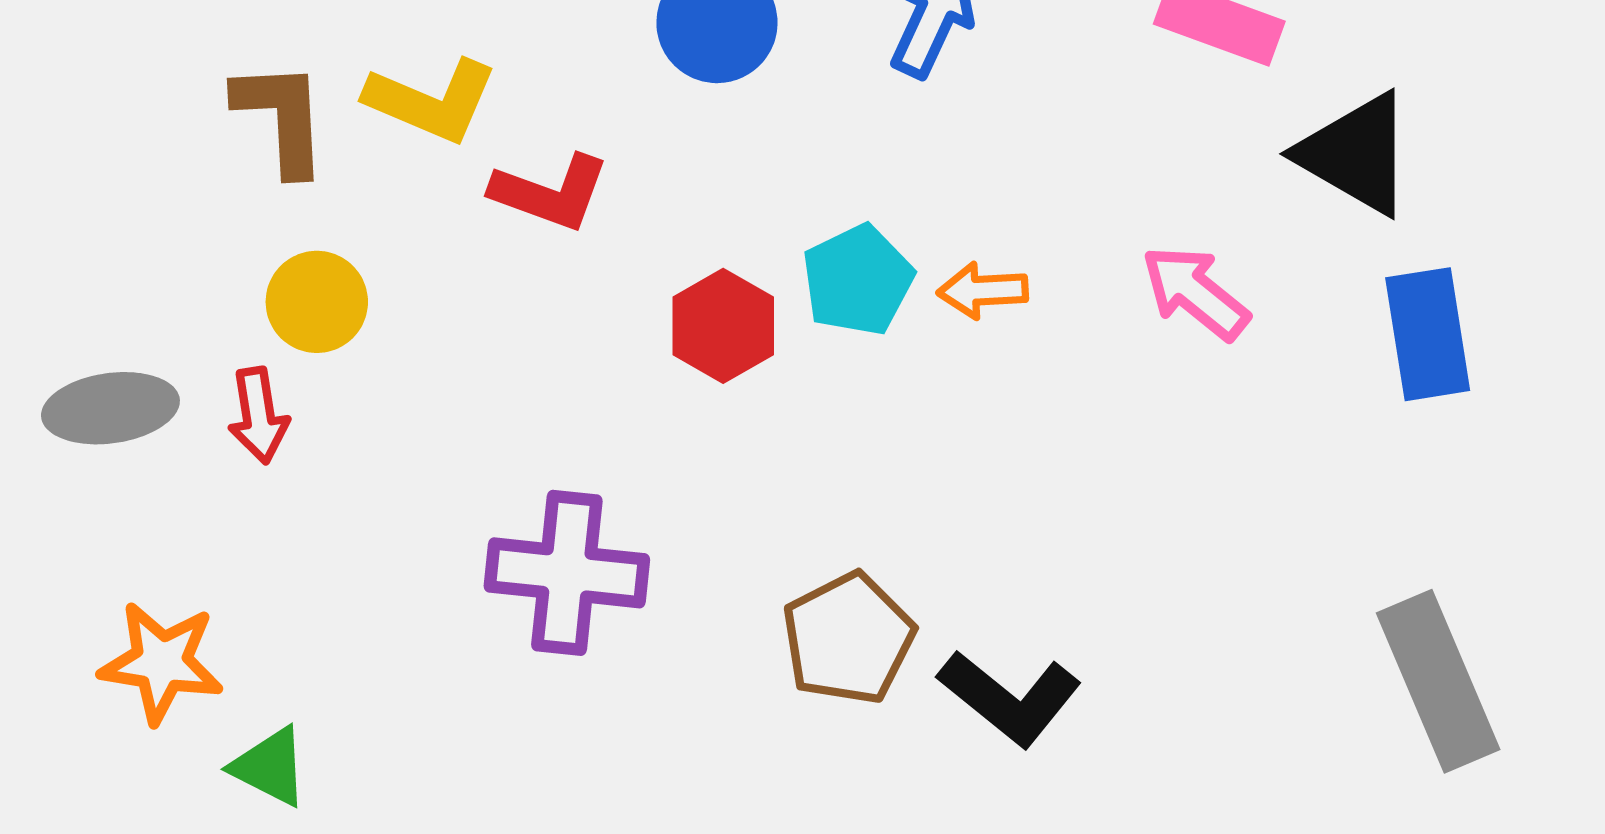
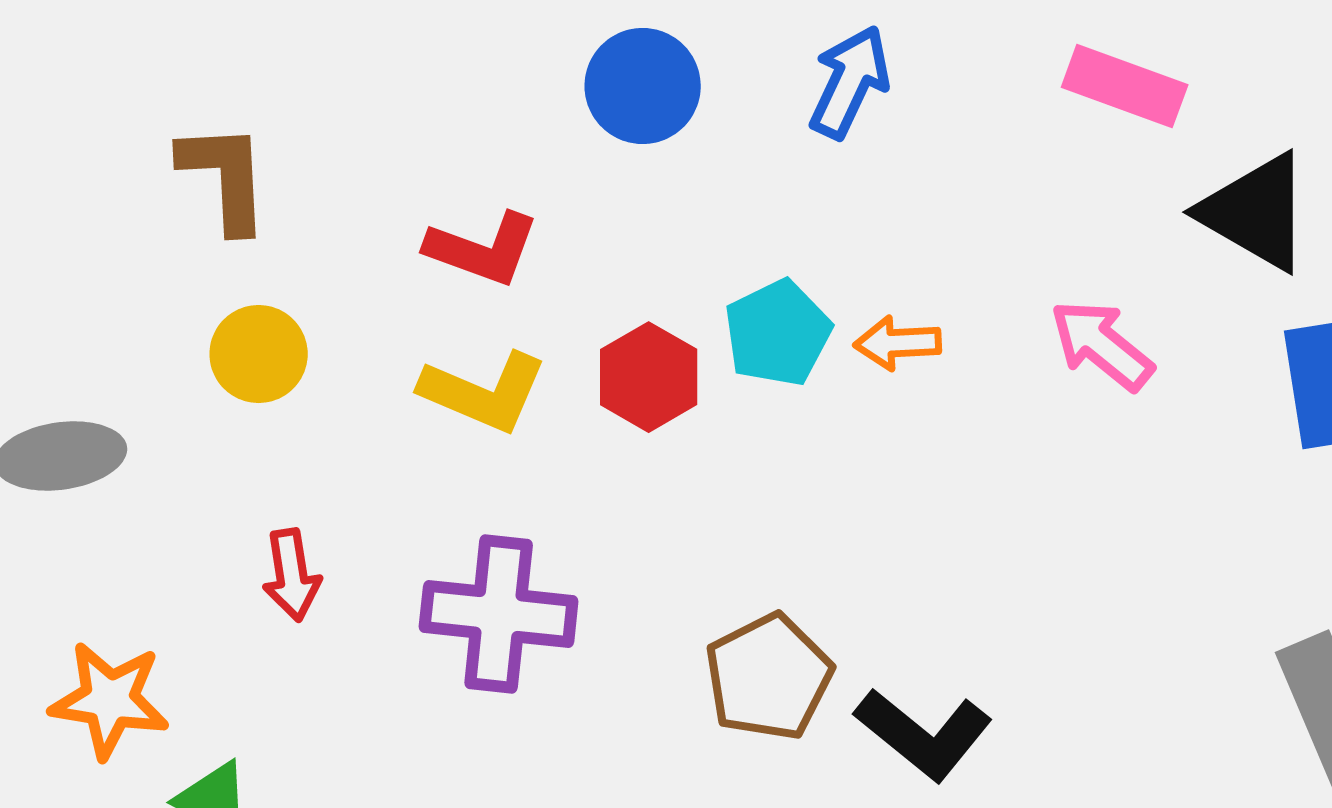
yellow L-shape: (431, 101) -> (484, 392), moved
red arrow: (258, 415) -> (292, 575), moved

